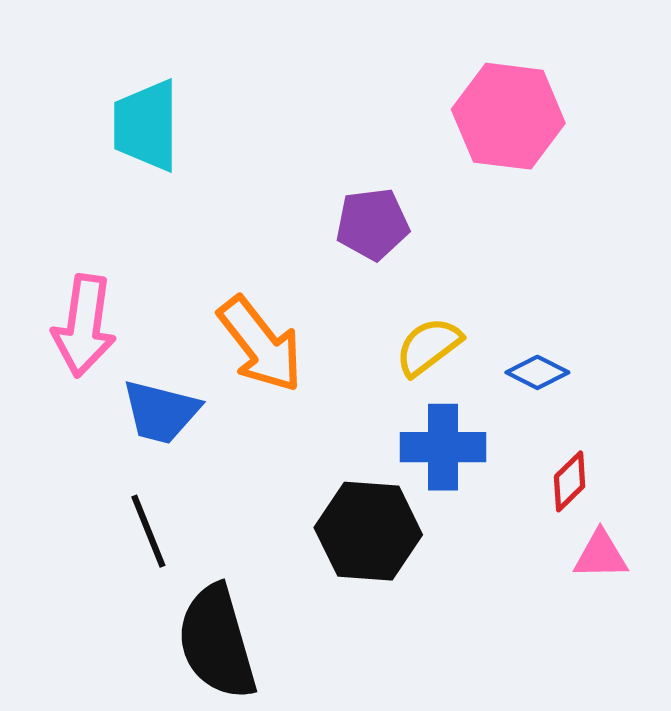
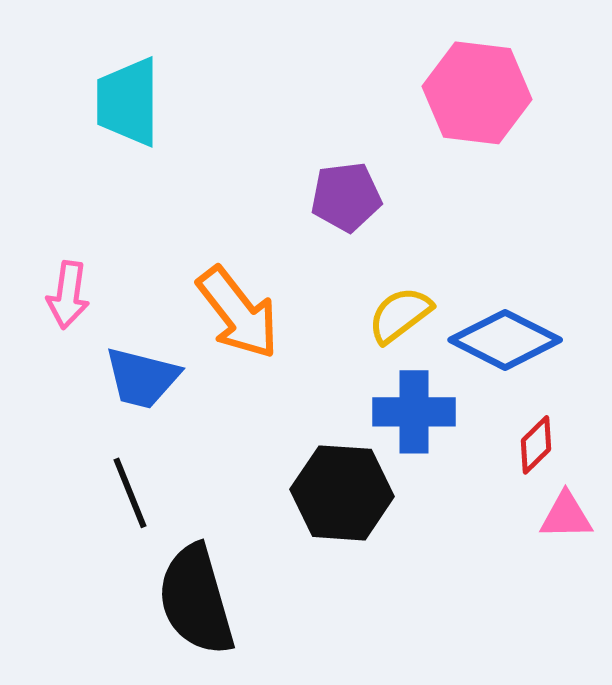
pink arrow: (84, 326) -> (68, 295), size x0.7
blue diamond: (537, 372) -> (505, 340), size x1.8

